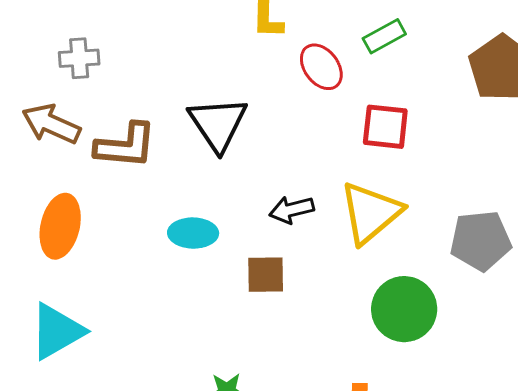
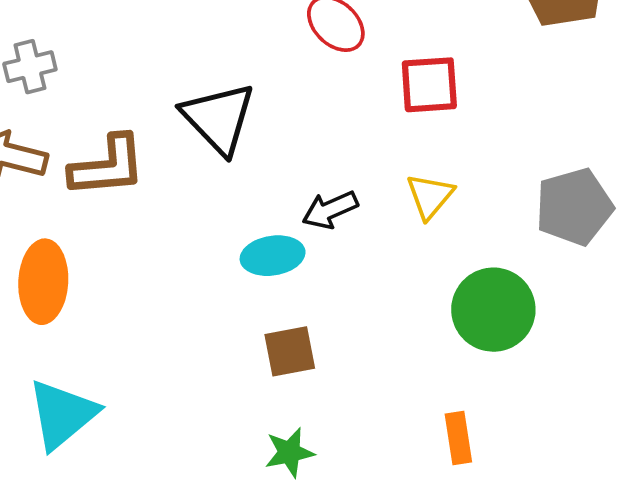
yellow triangle: (371, 213) -> (430, 196), size x0.6
cyan ellipse: (193, 233) -> (273, 256), moved
brown square: (266, 275) -> (290, 351), moved

